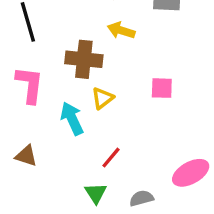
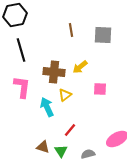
yellow arrow: (121, 30) -> (80, 67), moved, turned -56
brown triangle: (26, 156) -> (43, 147), moved

